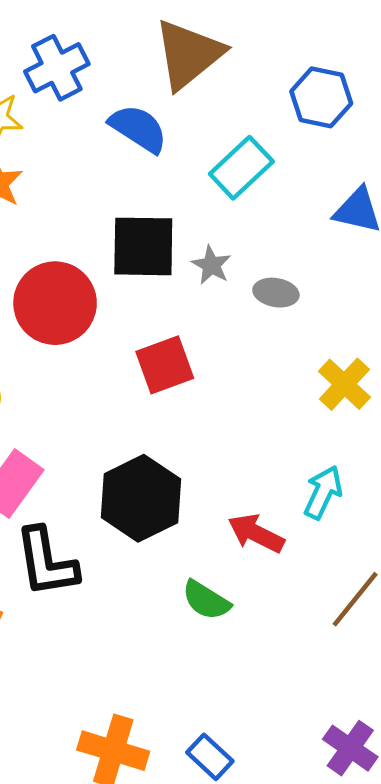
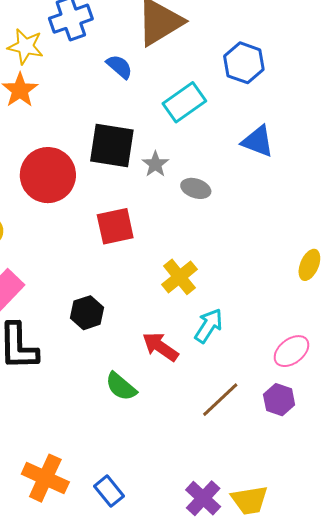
blue semicircle: (138, 129) -> (119, 67), size x0.7
yellow cross: (344, 384) -> (179, 277), moved
black hexagon: (141, 498) -> (87, 313), size x0.6

